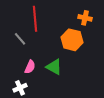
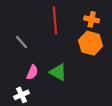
red line: (35, 19) -> (55, 20), moved
orange hexagon: (72, 40) -> (91, 43), moved

